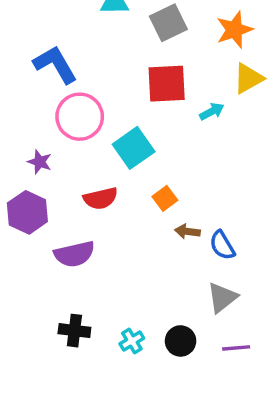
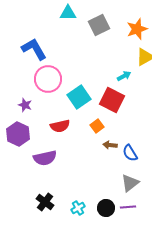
red square: (167, 84) -> (112, 100), moved, turned 30
black cross: (74, 331) -> (45, 202), turned 30
purple line: (236, 348) -> (128, 207), moved

